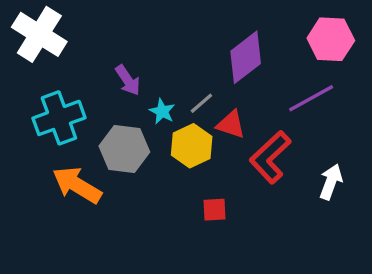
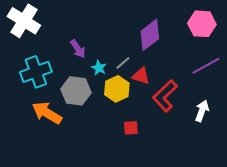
purple line: (311, 98) -> (206, 66), moved

